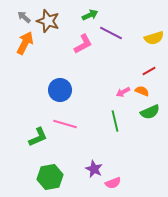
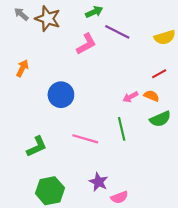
orange arrow: (25, 43) -> (22, 68), moved, size x0.7
pink line: (65, 124) -> (85, 139), moved

